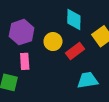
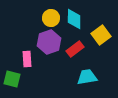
purple hexagon: (22, 32) -> (49, 42), moved
yellow circle: (53, 42) -> (51, 18), moved

